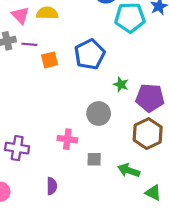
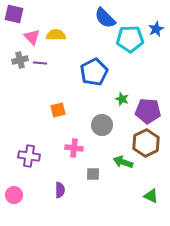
orange square: (49, 60) -> (58, 110), moved
gray square: (94, 159) -> (93, 174), moved
green arrow: (129, 170) -> (123, 162), moved

